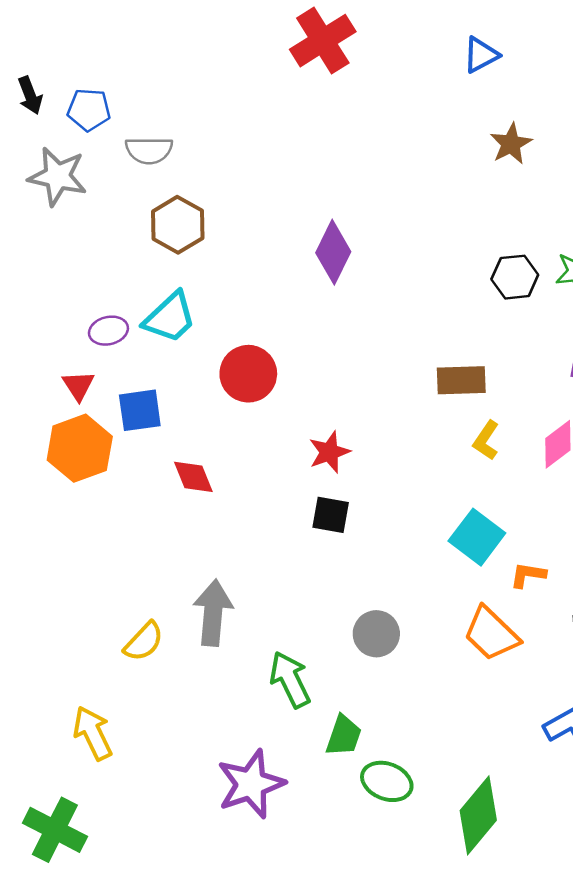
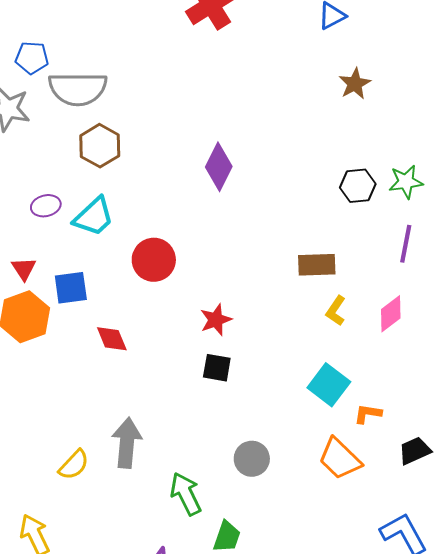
gray semicircle: (149, 150) -> (78, 89), size x1.6
purple ellipse: (108, 331) -> (46, 206), moved

